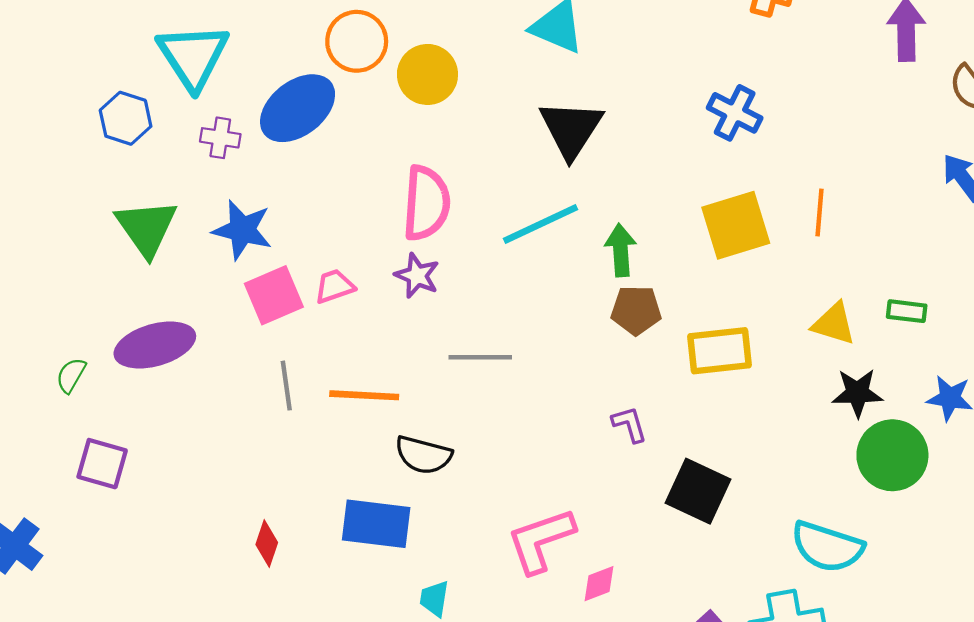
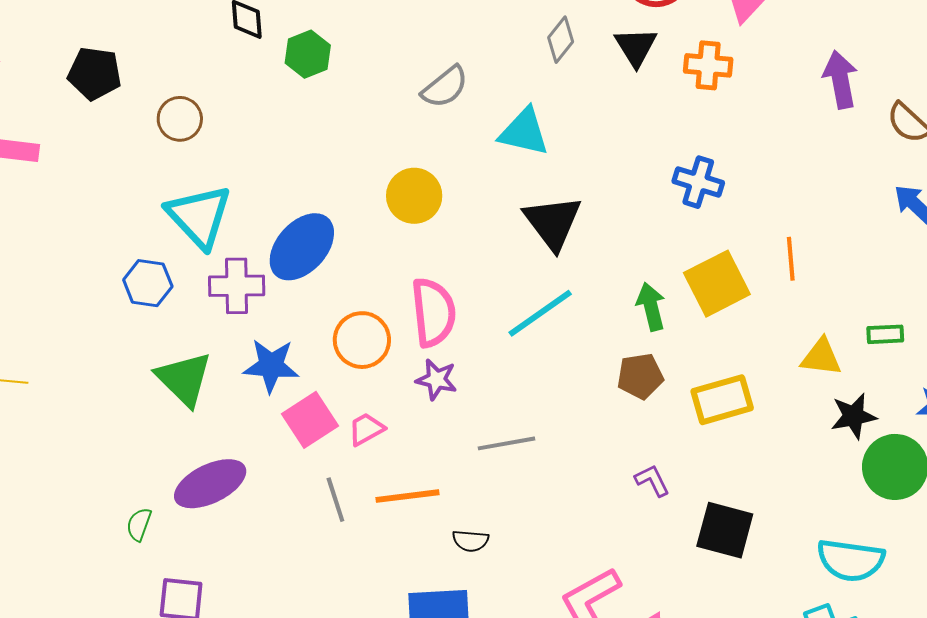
orange circle: (357, 41) -> (362, 340), moved
purple cross: (220, 138) -> (237, 286), size x1.5
green arrow: (621, 250) -> (651, 307), moved
pink trapezoid: (334, 286) -> (366, 429), moved
black semicircle: (423, 455) -> (471, 541), size x0.7

